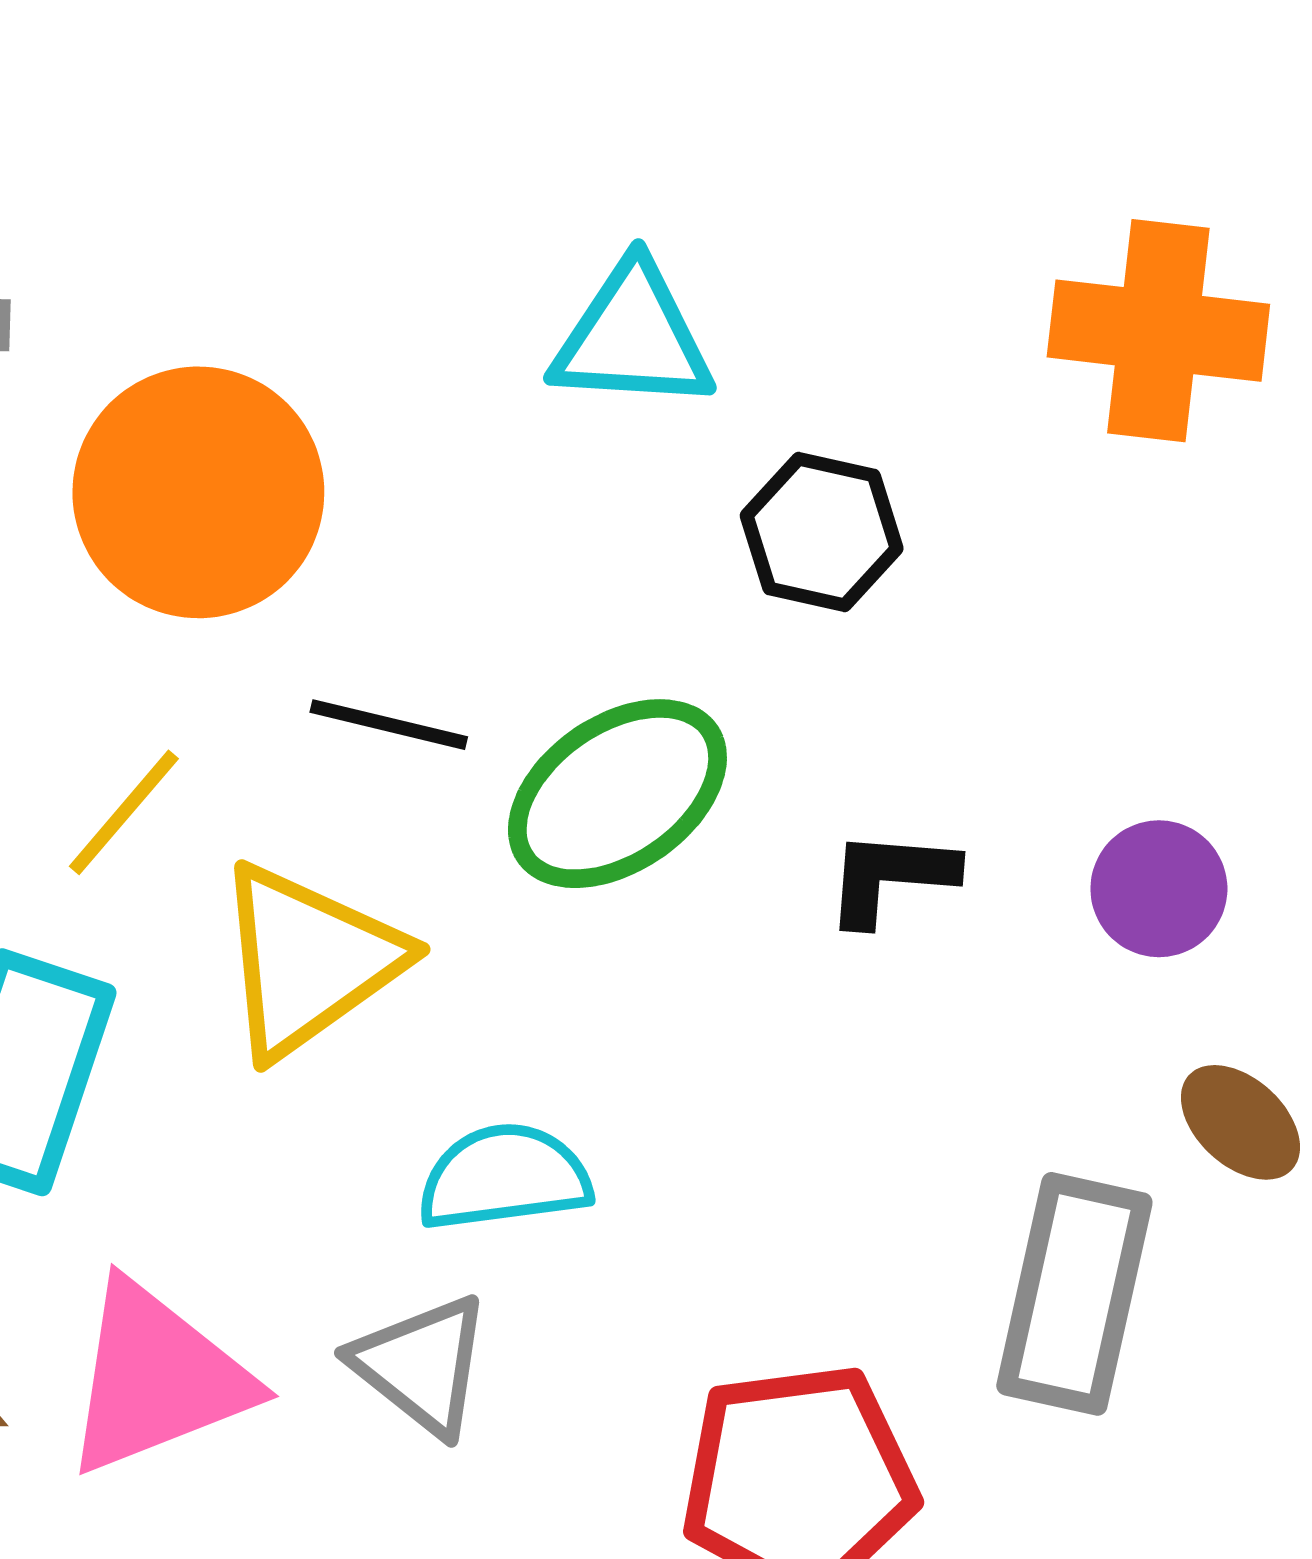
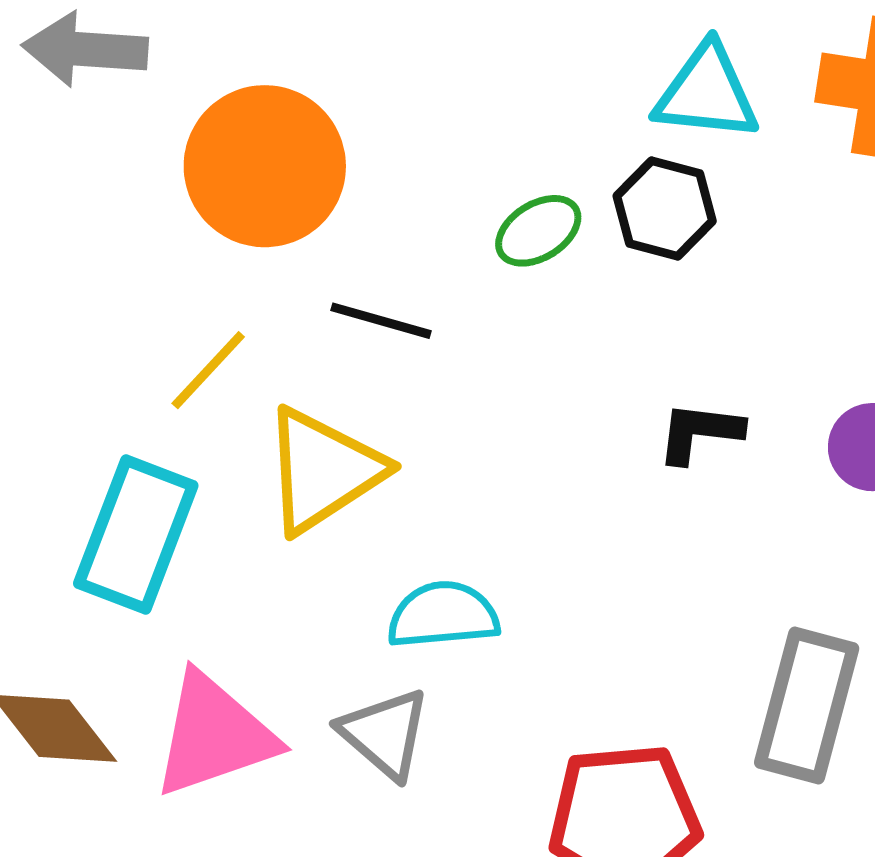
cyan triangle: (633, 337) -> (707, 93), moved
green ellipse: (617, 794) -> (538, 231), moved, size x0.6

